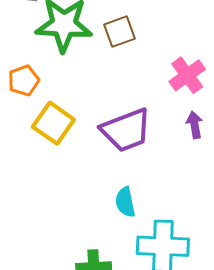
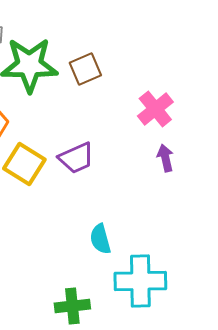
purple trapezoid: (126, 130) -> (76, 158), moved, size x0.7

